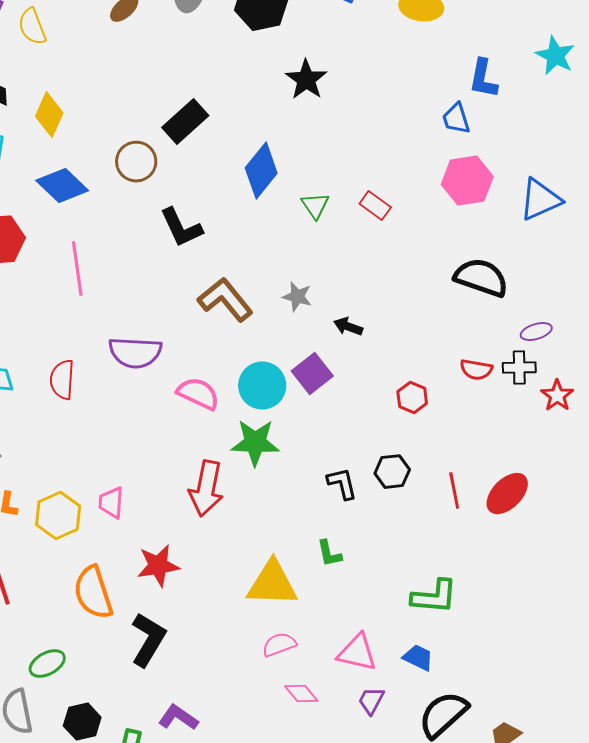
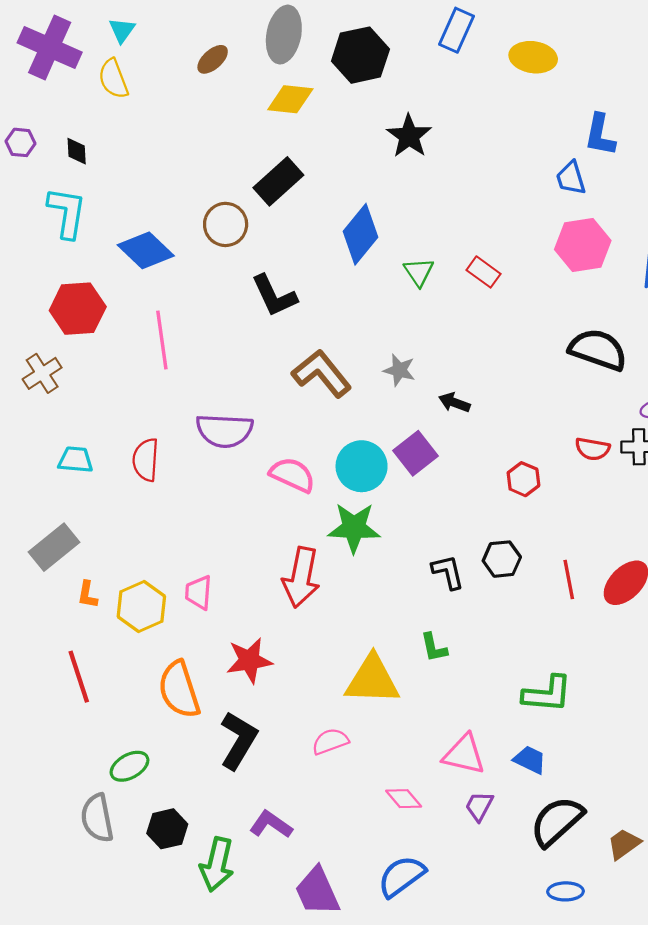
yellow diamond: (49, 115) -> (290, 99), moved, turned 72
pink semicircle: (279, 645) -> (330, 741), moved

